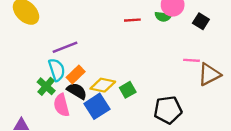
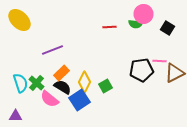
cyan semicircle: (57, 70) -> (20, 83), moved
yellow diamond: (103, 85) -> (84, 82), turned -75
pink semicircle: (61, 105) -> (50, 99), turned -36
black pentagon: (168, 110) -> (142, 70), moved

